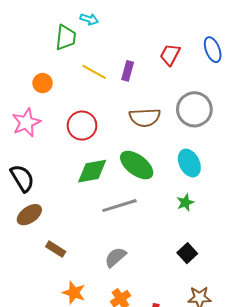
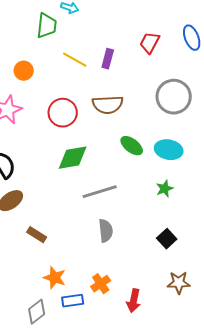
brown semicircle: (145, 117) -> (108, 105), moved
cyan ellipse: (189, 163) -> (169, 150), turned -52
green ellipse: (137, 165) -> (132, 146), moved, size x0.7
gray semicircle: (115, 257) -> (106, 231), moved, turned 125

